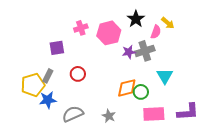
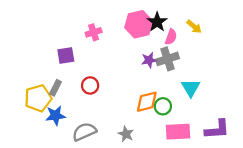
pink semicircle: (156, 32) -> (171, 37), moved
pink hexagon: (109, 33) -> (139, 24), moved

